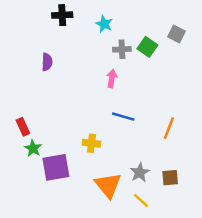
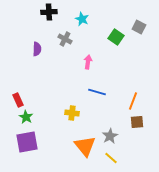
gray cross: (122, 49) -> (65, 39), moved, turned 32
purple square: (56, 167) -> (27, 142), moved
brown square: (170, 178) -> (137, 122), moved

